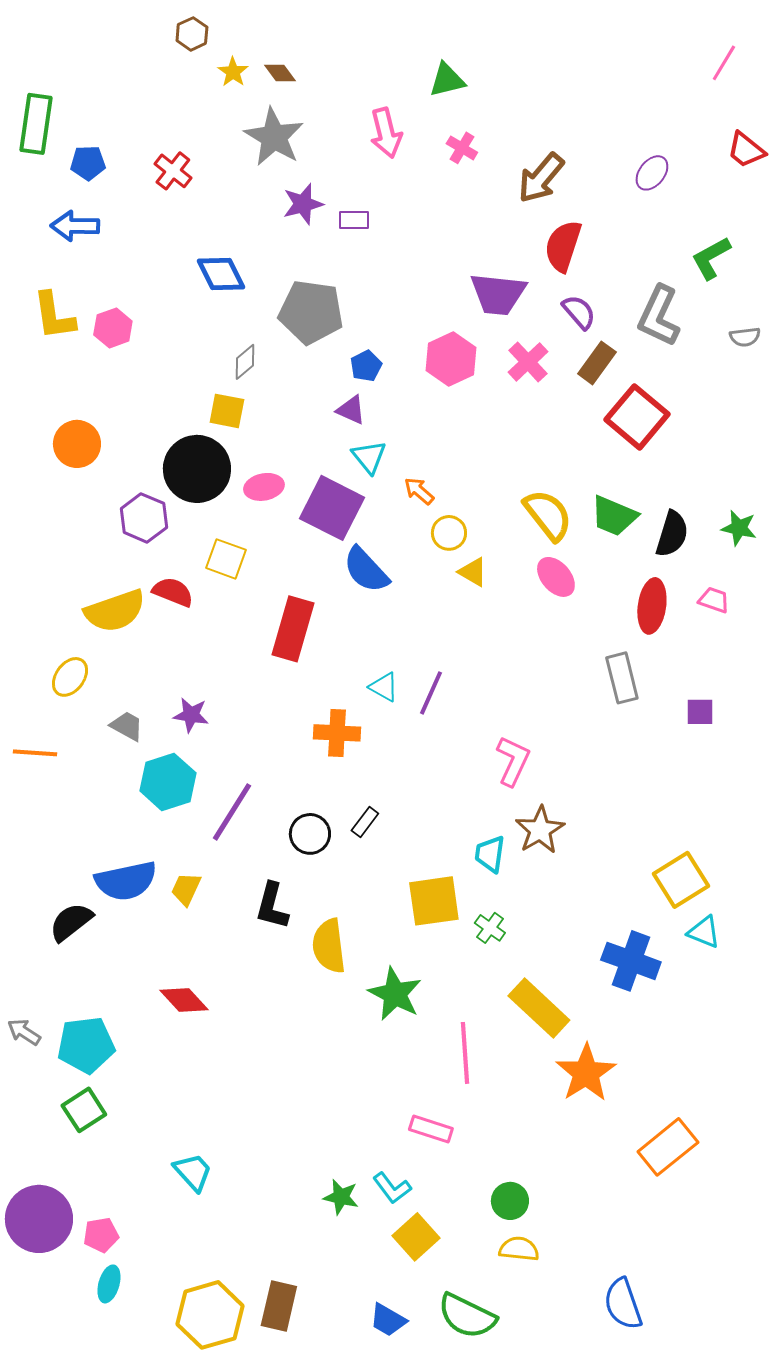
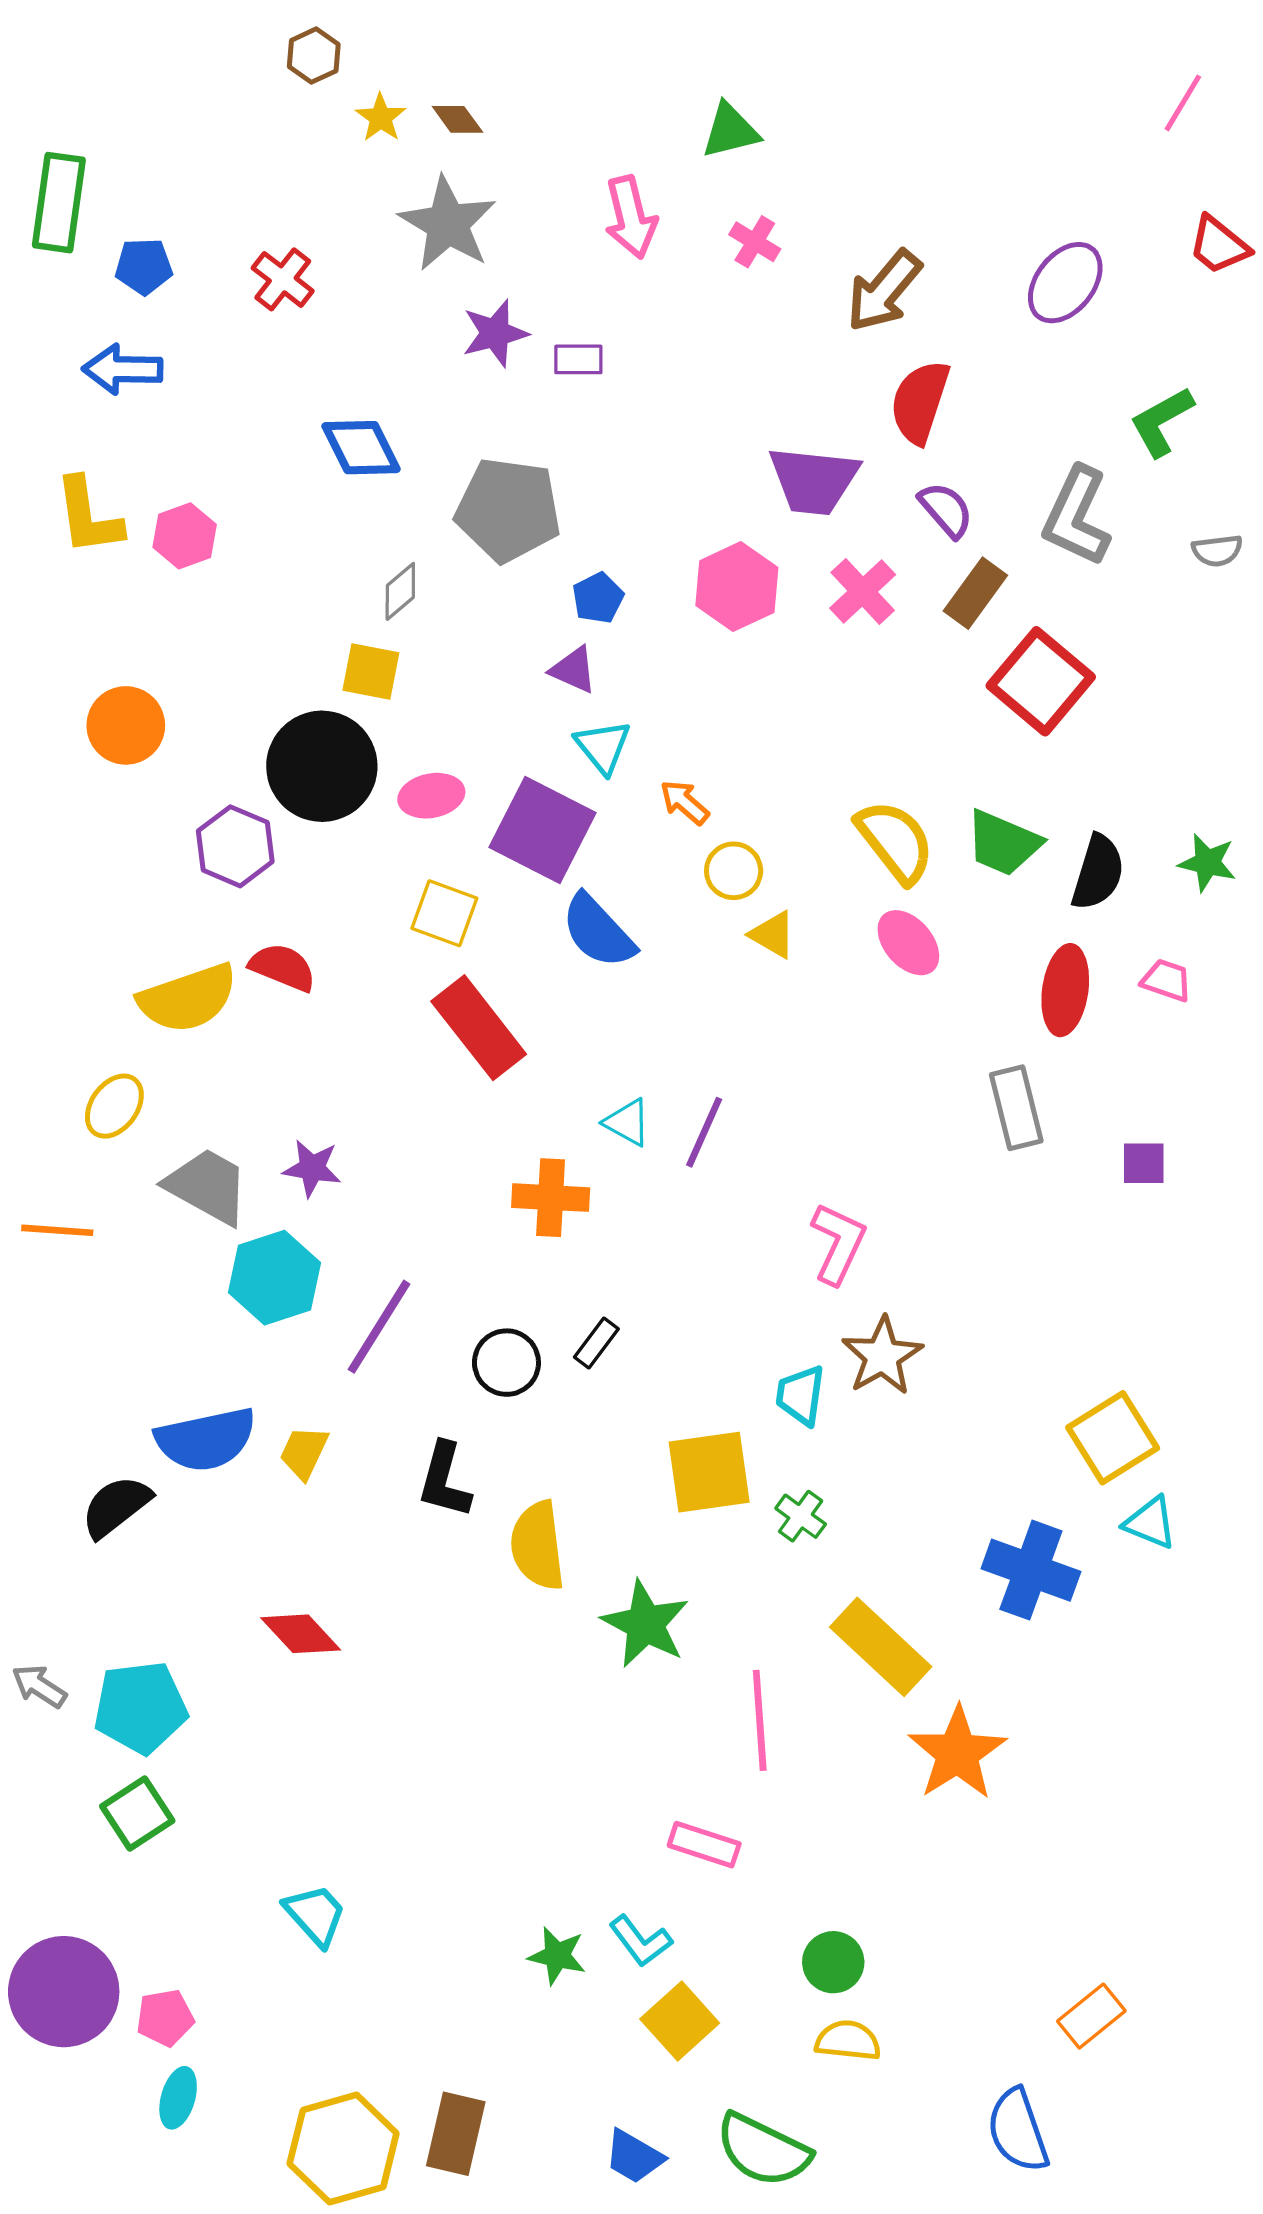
purple ellipse: (652, 173) -> (1065, 283), size x1.4
yellow square: (226, 559) -> (444, 913), moved
red rectangle: (293, 629) -> (479, 1028), turned -54
gray trapezoid: (127, 726) -> (207, 1186), size x1.6
orange rectangle: (668, 1147) -> (1091, 2016), moved, size x0.7

